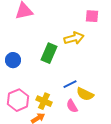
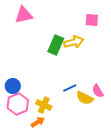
green rectangle: (49, 53) -> (56, 45), moved
blue circle: (13, 60) -> (13, 86), moved
pink semicircle: (72, 106) -> (98, 91), moved

